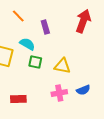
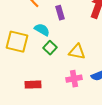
green square: (35, 62) -> (50, 48), turned 32

